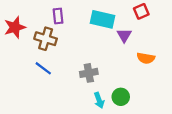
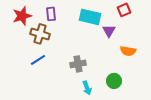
red star: (15, 27) -> (22, 16), moved
blue line: (43, 68) -> (38, 60), turned -70
green circle: (121, 97) -> (114, 81), moved

